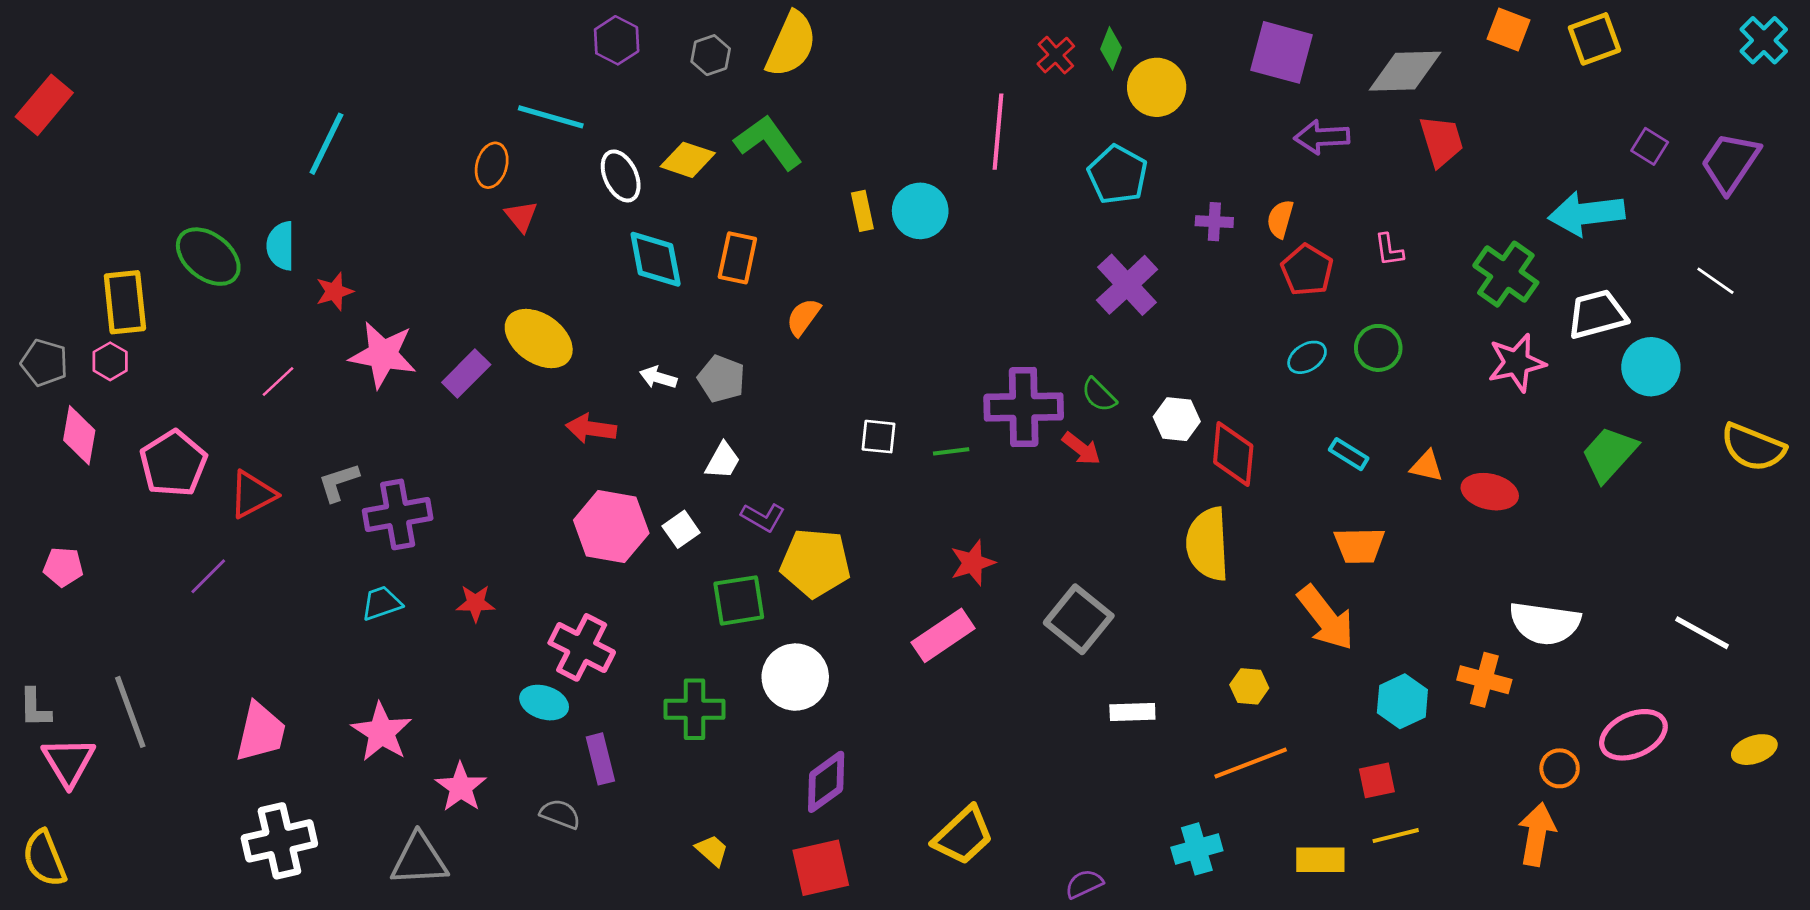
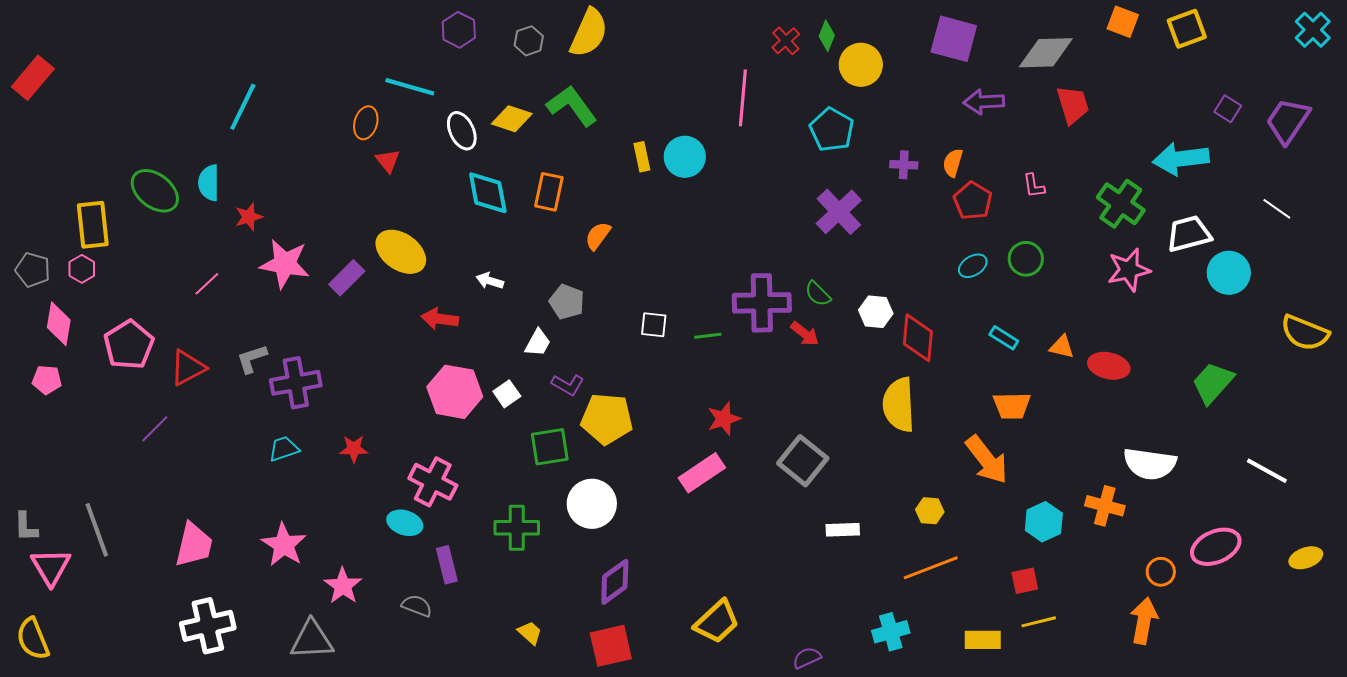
gray pentagon: (721, 379) -> (567, 302), moved
green trapezoid: (1609, 454) -> (1213, 383), moved
pink pentagon: (63, 567) -> (47, 380), moved

